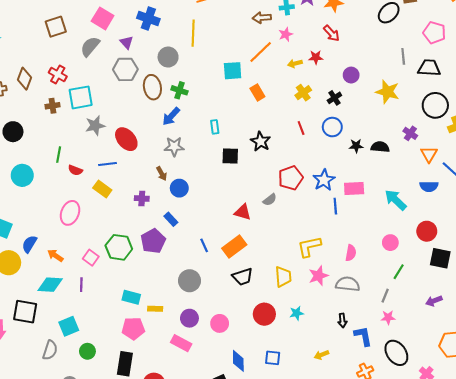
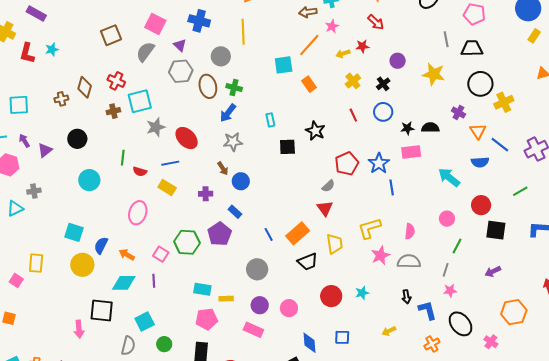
pink rectangle: (354, 188) -> (411, 152), moved
red triangle: (243, 212) -> (325, 208), moved, turned 42
yellow trapezoid: (283, 277) -> (334, 244), moved

